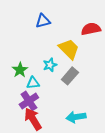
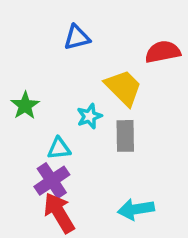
green star: (20, 70) -> (25, 106), moved
gray rectangle: (70, 76) -> (125, 136), turned -42

